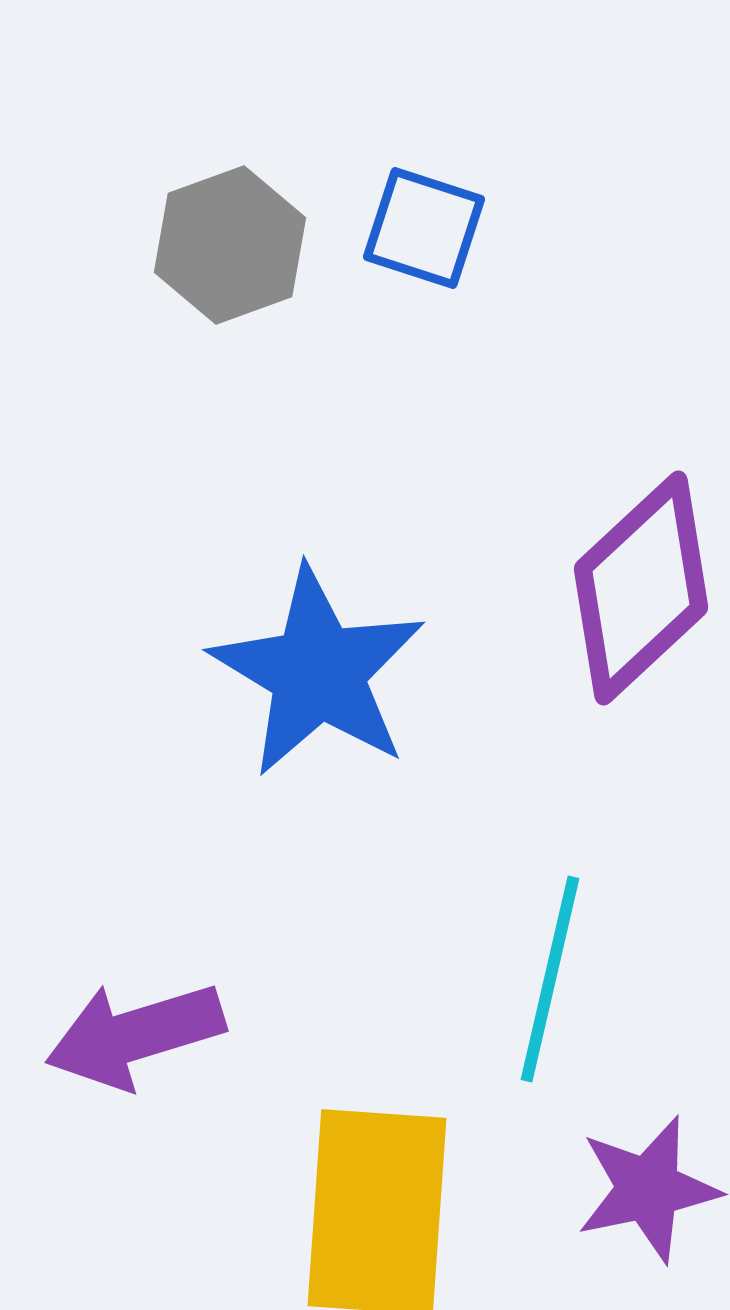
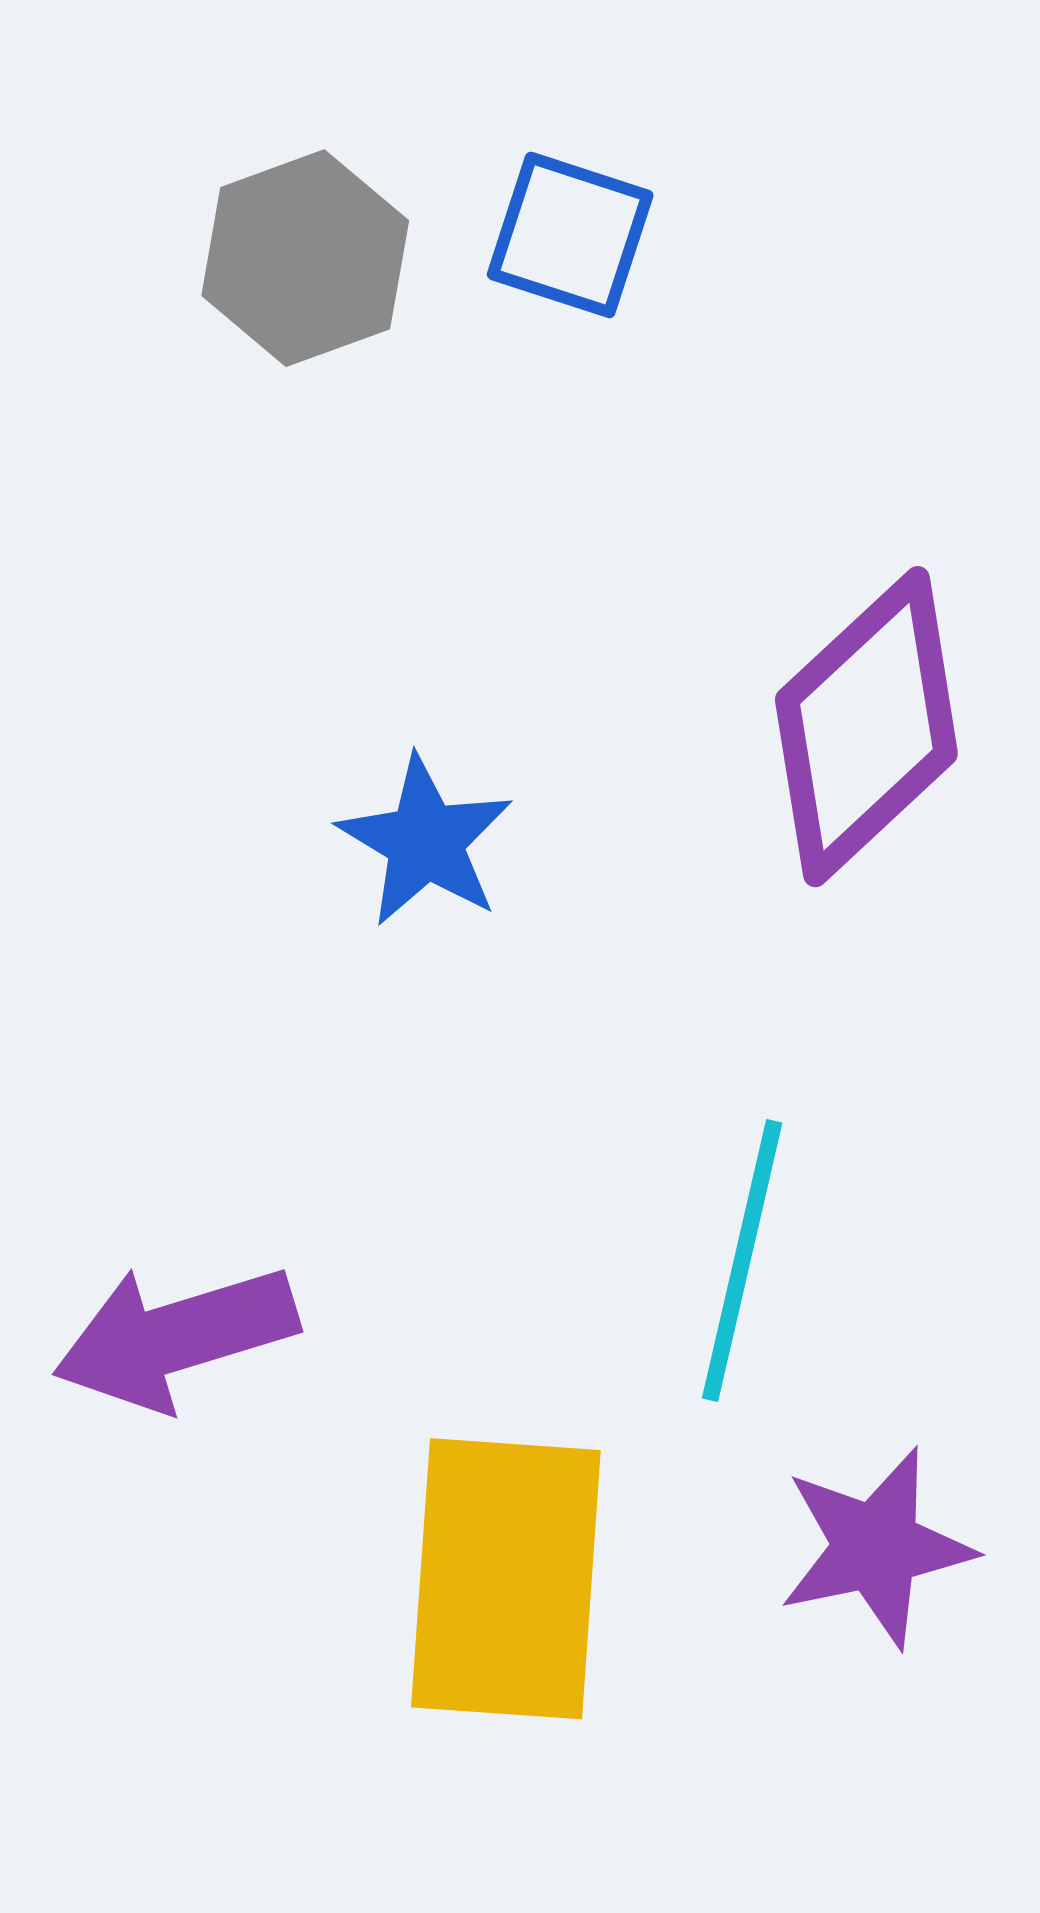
blue star: (318, 672) -> (425, 841), size x0.6

